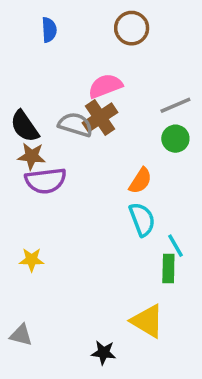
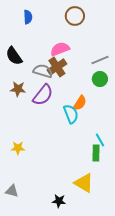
black semicircle: (25, 126) -> (14, 56), moved
purple semicircle: (46, 181) -> (43, 95), moved, turned -45
cyan semicircle: (142, 219) -> (71, 114), moved

